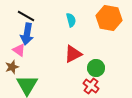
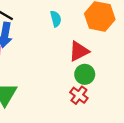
red triangle: (73, 54) -> (79, 51), moved

